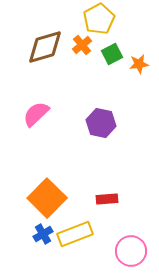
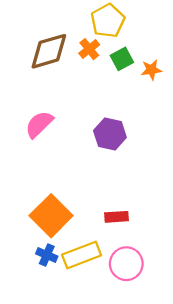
blue cross: (43, 234) -> (47, 255), turned -36
pink circle: (131, 251) -> (126, 264), moved

